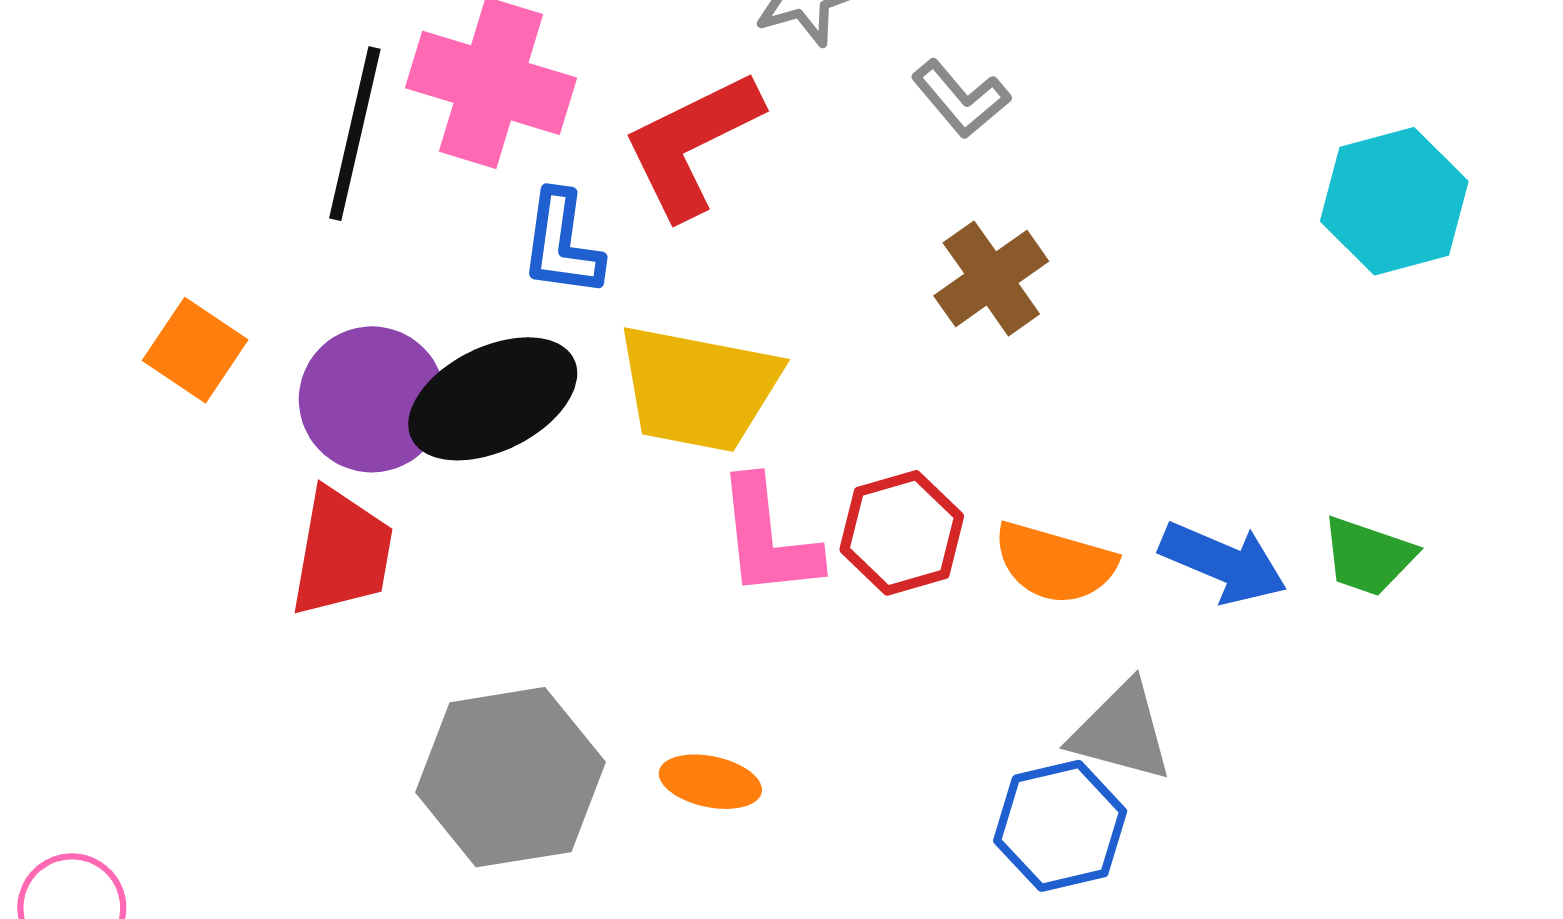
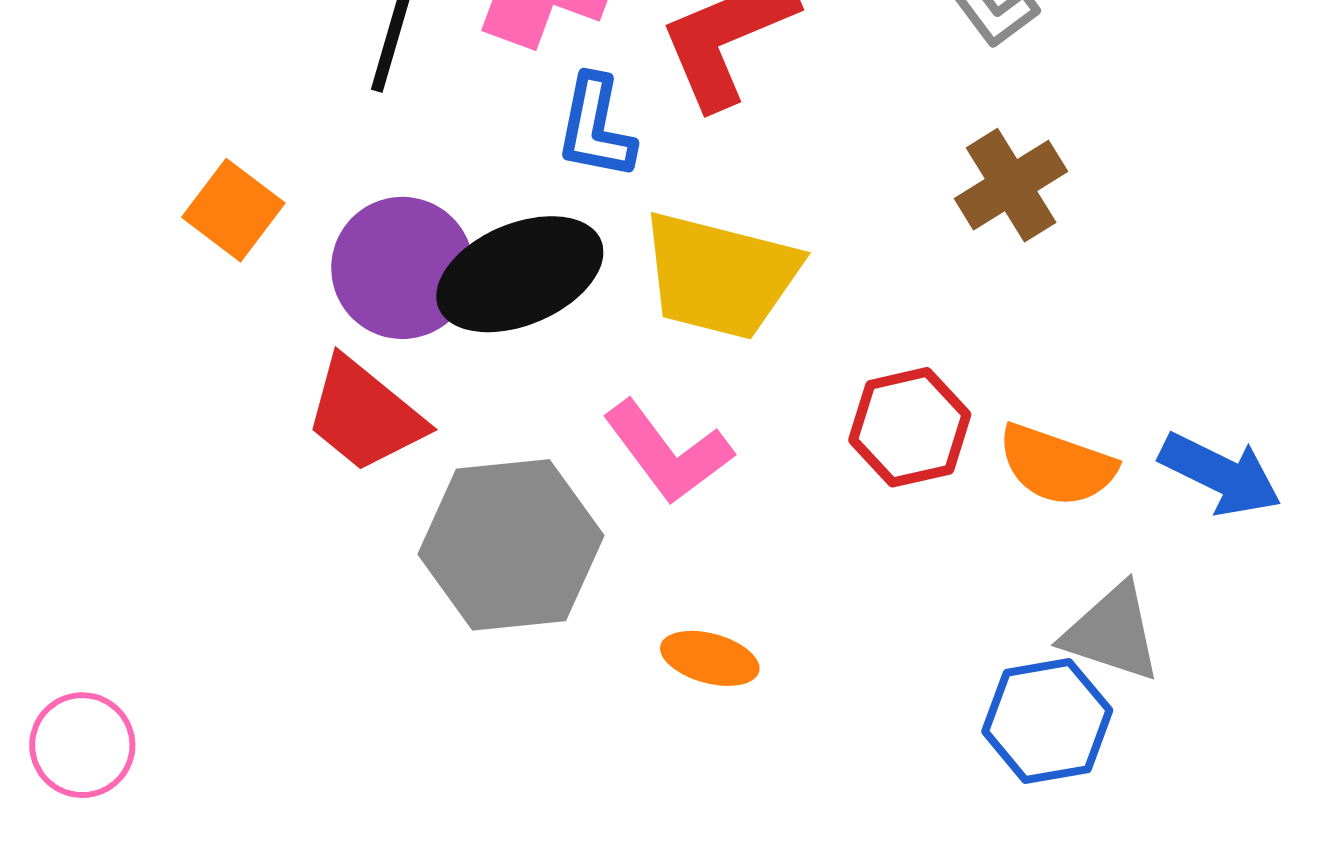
pink L-shape: (768, 538) -> (668, 452), moved, turned -34
red trapezoid: (342, 552) -> (364, 415), turned 116
gray hexagon: (510, 777) -> (511, 545), moved

